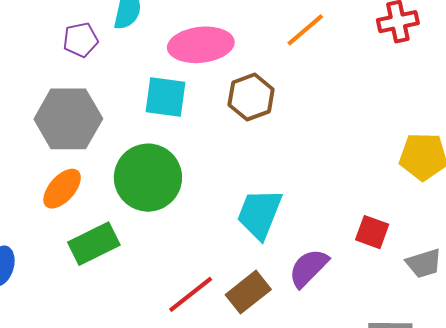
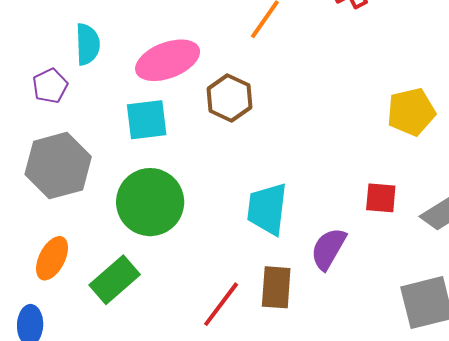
orange ellipse: (62, 189) -> (52, 258), moved
brown rectangle: (248, 292) -> (276, 287), turned -33

